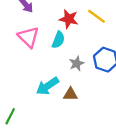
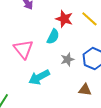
pink triangle: (28, 37) -> (23, 49), moved
brown triangle: (70, 94) -> (85, 90), moved

